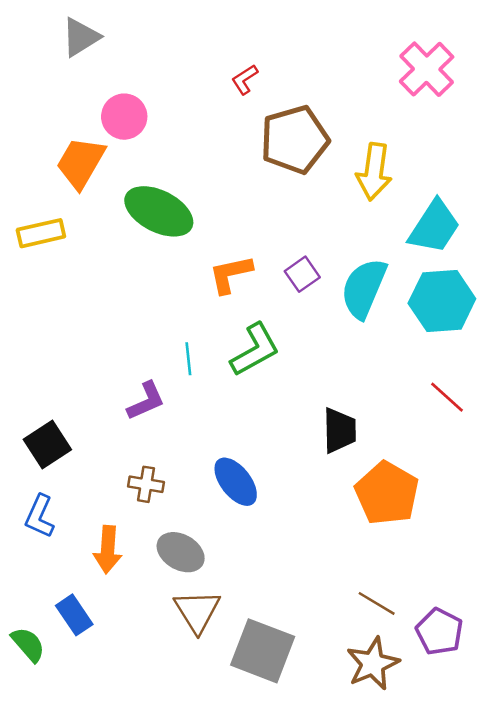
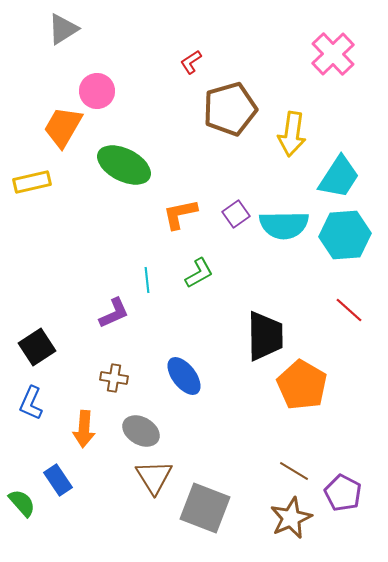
cyan semicircle: (364, 288) -> (284, 225), turned -114
green L-shape: (255, 350) -> (199, 273), size x0.7
black trapezoid: (339, 430) -> (265, 336), size x1.4

